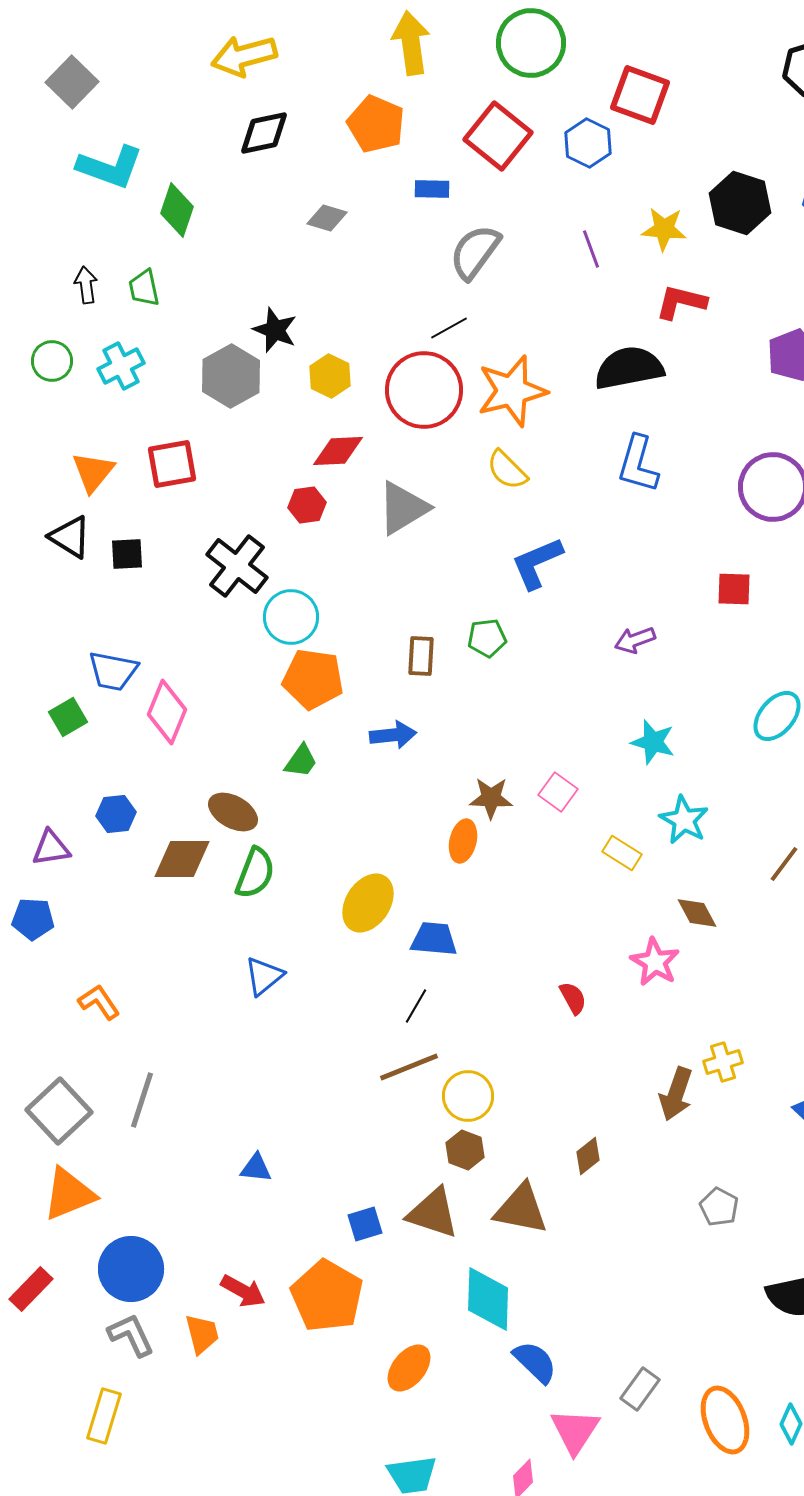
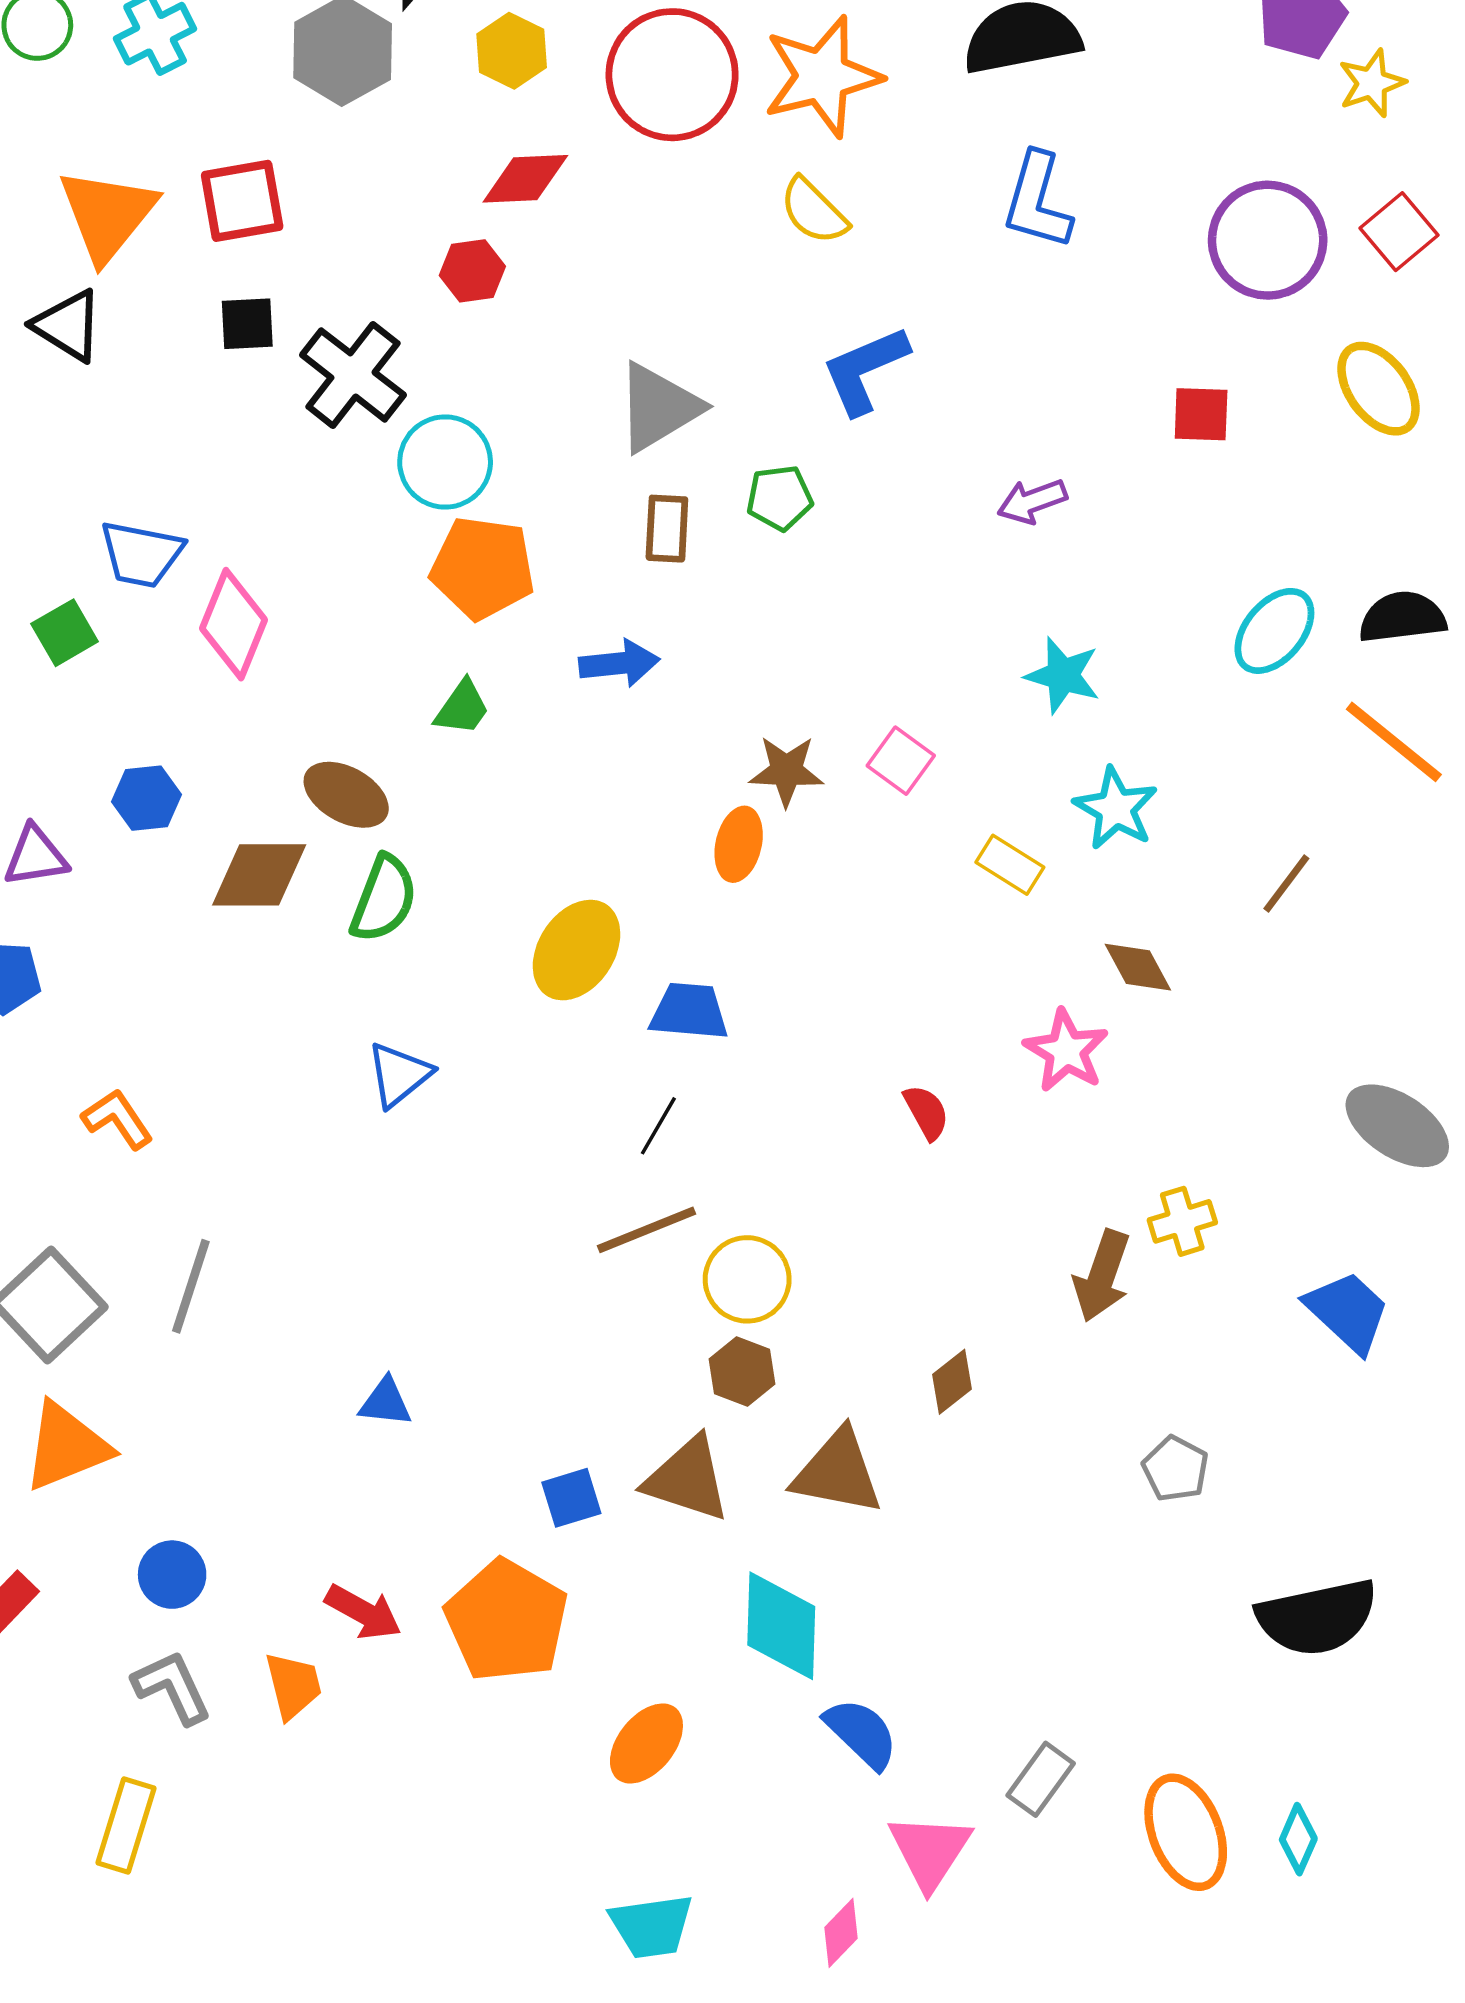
orange triangle: (93, 472) -> (107, 215), size x1.4
gray triangle: (403, 508) -> (658, 407), moved
black square: (127, 554) -> (247, 324), moved
blue circle: (131, 1269) -> (172, 1575), size x0.6

